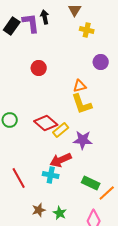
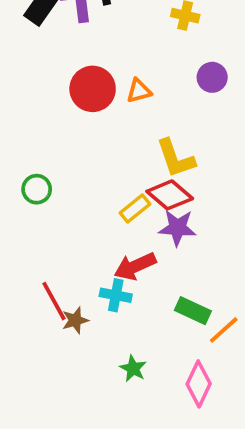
red circle: (39, 68) -> (93, 89), size x1.5
orange triangle: (80, 86) -> (139, 91), moved
red diamond: (46, 123) -> (170, 195), moved
brown star: (39, 210) -> (75, 320), moved

